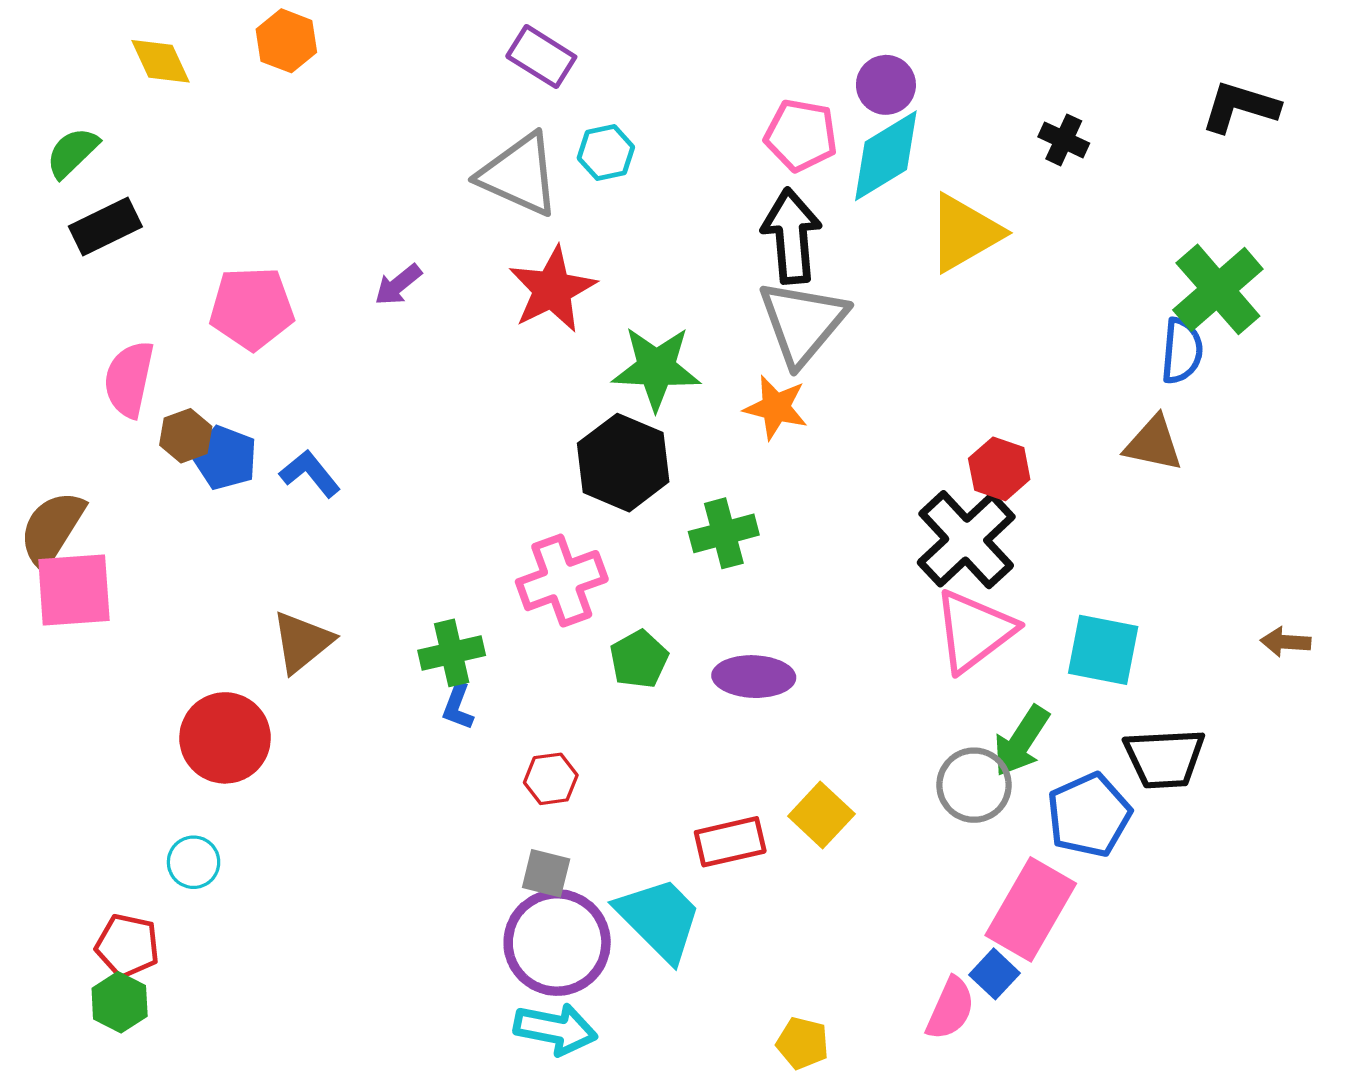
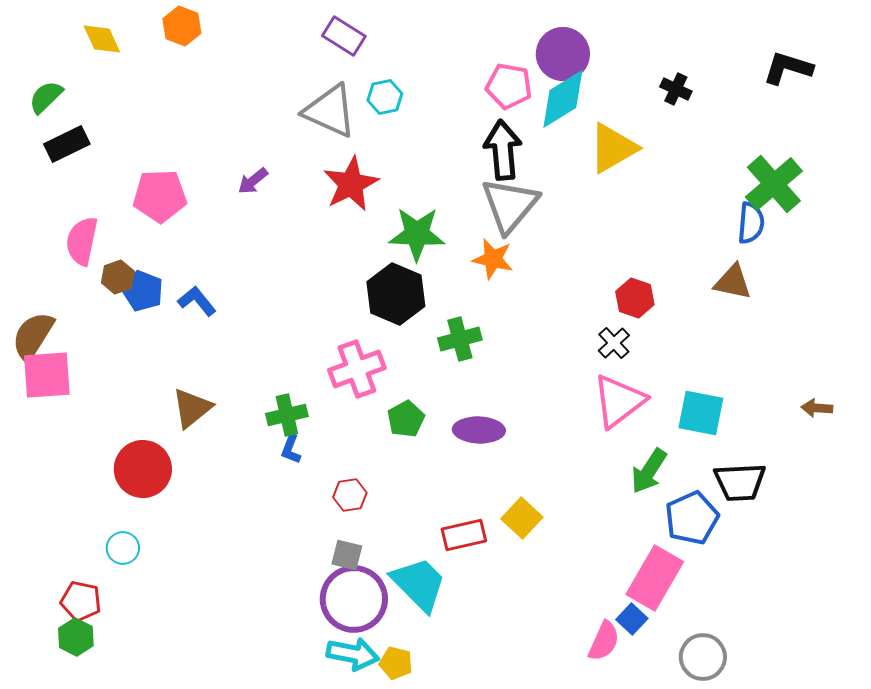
purple circle: (886, 85) -> (563, 54), size x1.4
black cross: (966, 540) -> (614, 343), size x0.5
gray circle: (974, 785) -> (703, 657), moved
yellow pentagon: (803, 1043) -> (396, 663), moved

